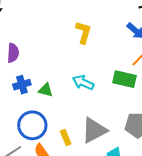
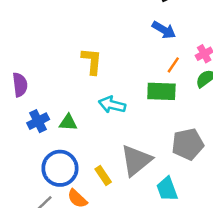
yellow L-shape: (83, 32) -> (92, 61), moved

